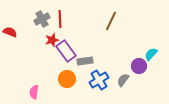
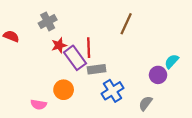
red line: (60, 19) -> (89, 48), moved
orange circle: (67, 79) -> (64, 90), moved
gray semicircle: (123, 80) -> (145, 103), moved
pink semicircle: (34, 92) -> (39, 105), turned -88

